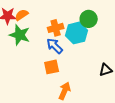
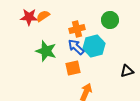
cyan hexagon: (77, 33) -> (94, 46), moved
green star: (20, 35) -> (46, 51), moved

